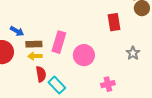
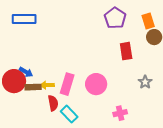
blue arrow: (17, 31) -> (26, 72), moved
pink rectangle: (59, 42) -> (67, 84), moved
brown rectangle: (34, 44) -> (33, 87), moved

